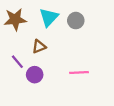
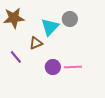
cyan triangle: (49, 17) -> (50, 27), moved
purple circle: (35, 75) -> (53, 67), moved

